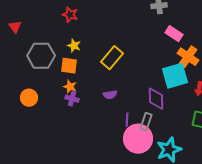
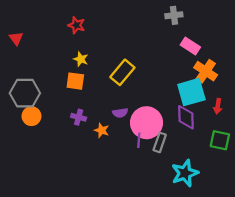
gray hexagon: (41, 56) -> (25, 93), moved
orange star: (70, 87) -> (102, 130), moved
purple diamond: (156, 99) -> (186, 117), moved
pink circle: (138, 139) -> (147, 123), moved

